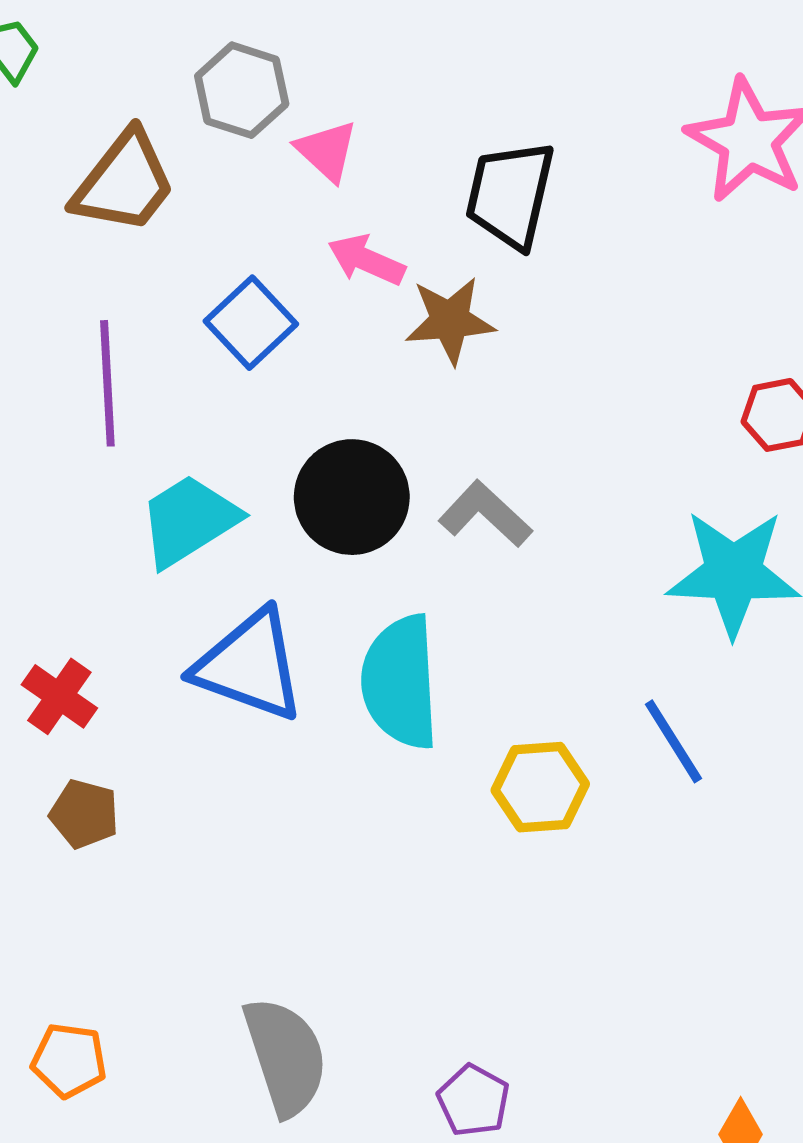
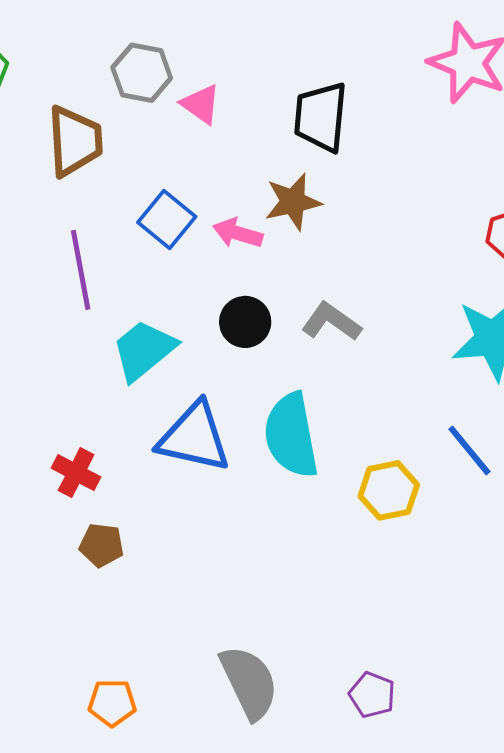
brown trapezoid: (124, 182) -> (75, 141), turned -34
pink arrow: (366, 260) -> (238, 233), moved
black circle: (352, 497) -> (245, 322), size x0.7

